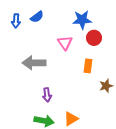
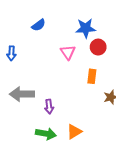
blue arrow: (16, 21) -> (11, 53), moved
gray arrow: (34, 63) -> (22, 94), moved

